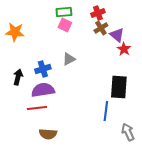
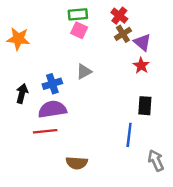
red cross: (98, 13) -> (119, 16), turned -32
red star: (124, 49) -> (141, 66), moved
black rectangle: (119, 87) -> (145, 106), size x0.7
brown semicircle: (48, 134) -> (77, 163), moved

